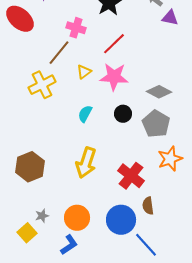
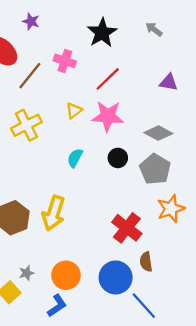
purple triangle: (170, 18) -> (169, 82), moved
brown line: (59, 53) -> (30, 76), moved
yellow arrow: (86, 163) -> (54, 213), moved

